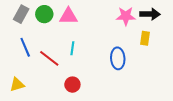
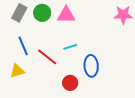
cyan line: (72, 48) -> (70, 47), turned 64
blue ellipse: (118, 58) -> (91, 66), moved
yellow triangle: (17, 85) -> (17, 71), moved

